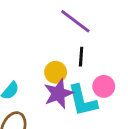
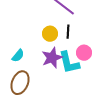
yellow circle: (56, 72) -> (50, 34), moved

